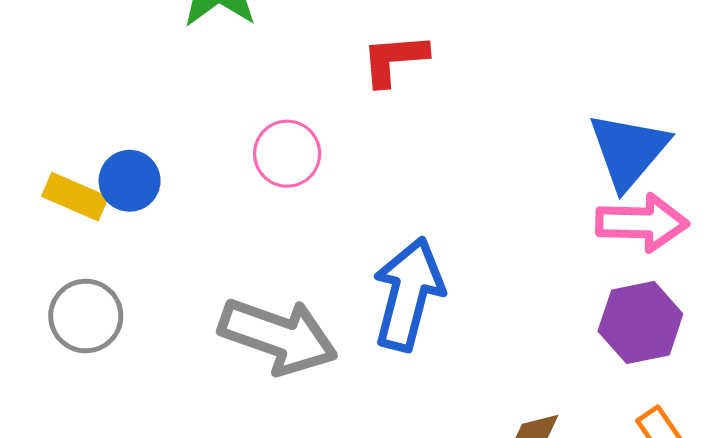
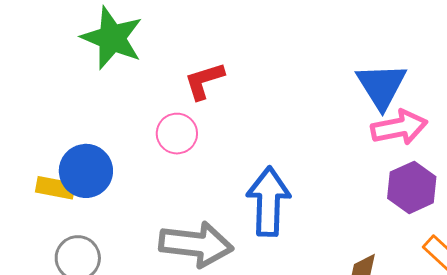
red L-shape: (394, 59) -> (204, 81), moved
blue circle: (130, 181) -> (86, 171), size x1.4

